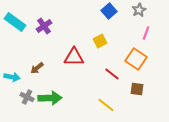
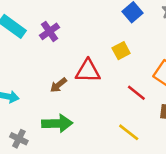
brown arrow: (37, 68) -> (58, 85), moved
gray cross: (27, 97) -> (19, 139), moved

